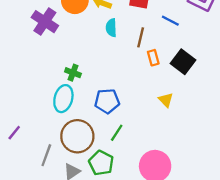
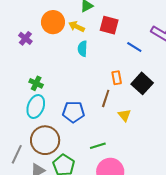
purple cross: (45, 22) -> (25, 38), size x0.6
brown line: (141, 37) -> (106, 98), moved
green cross: (73, 73) -> (36, 83), moved
green line: (117, 133) -> (98, 146), moved, turned 35

